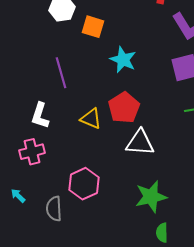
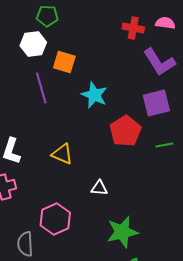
purple line: (61, 73) -> (41, 88), moved
red pentagon: (124, 108) -> (125, 131), moved
white triangle: (140, 143) -> (99, 188), moved, size x0.6

